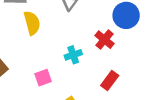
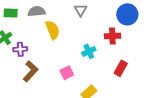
red cross: (104, 40) -> (112, 36), turned -35

